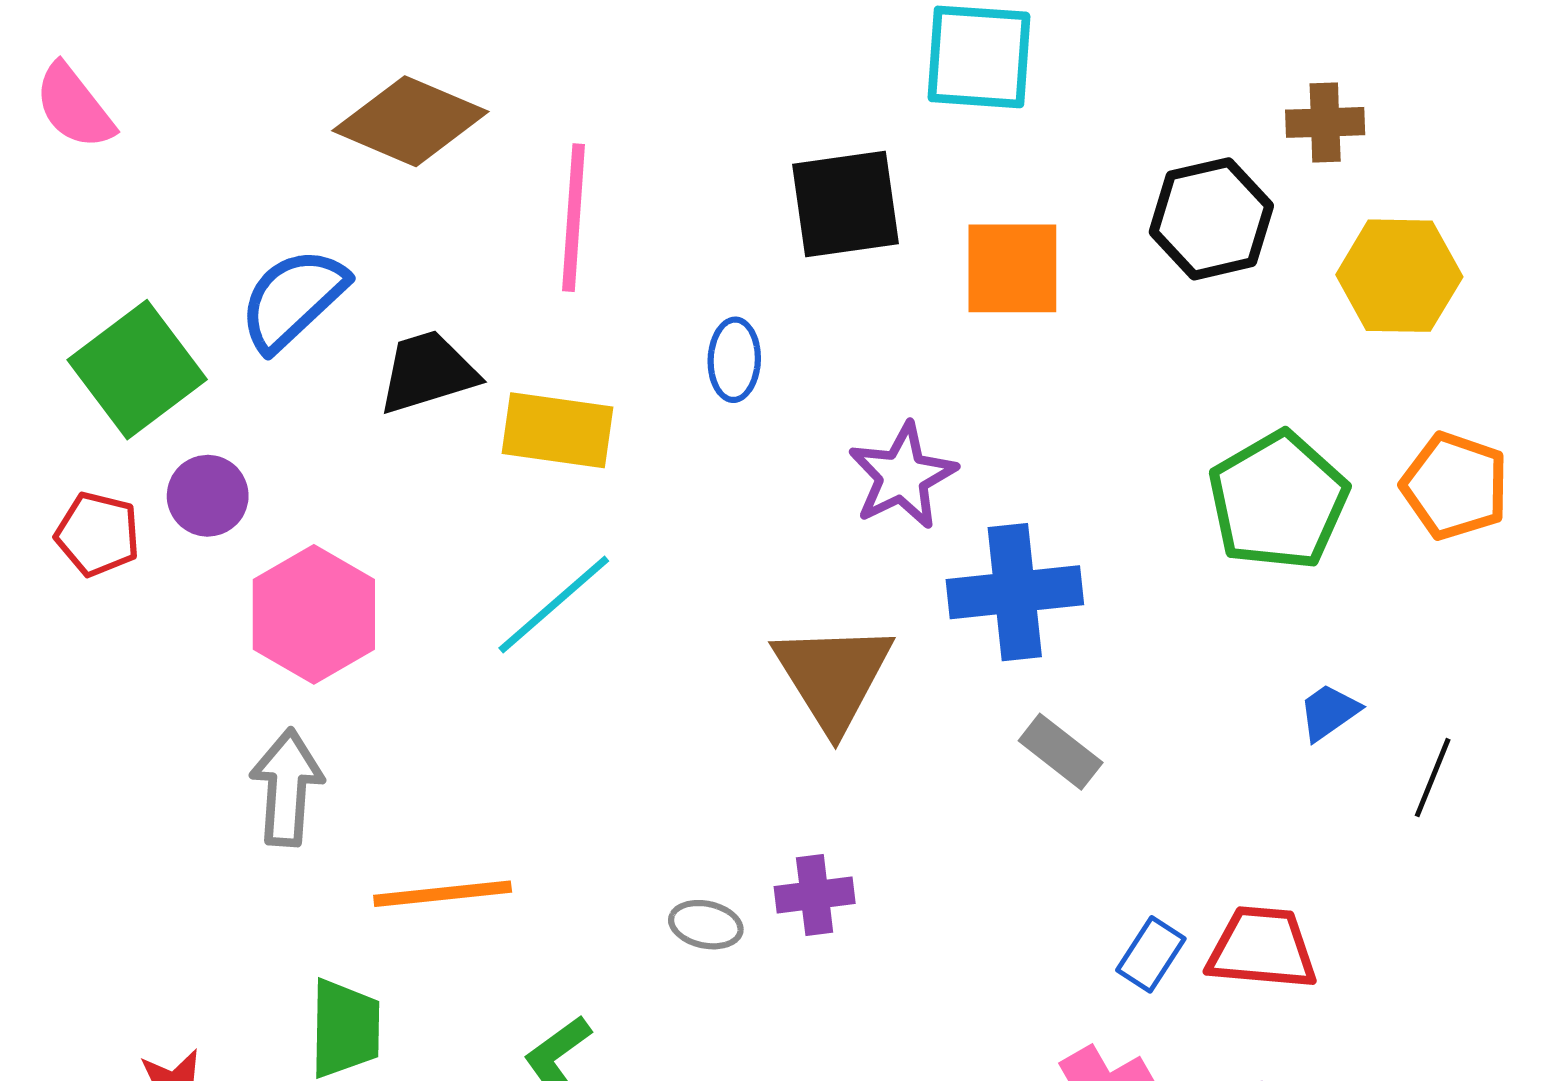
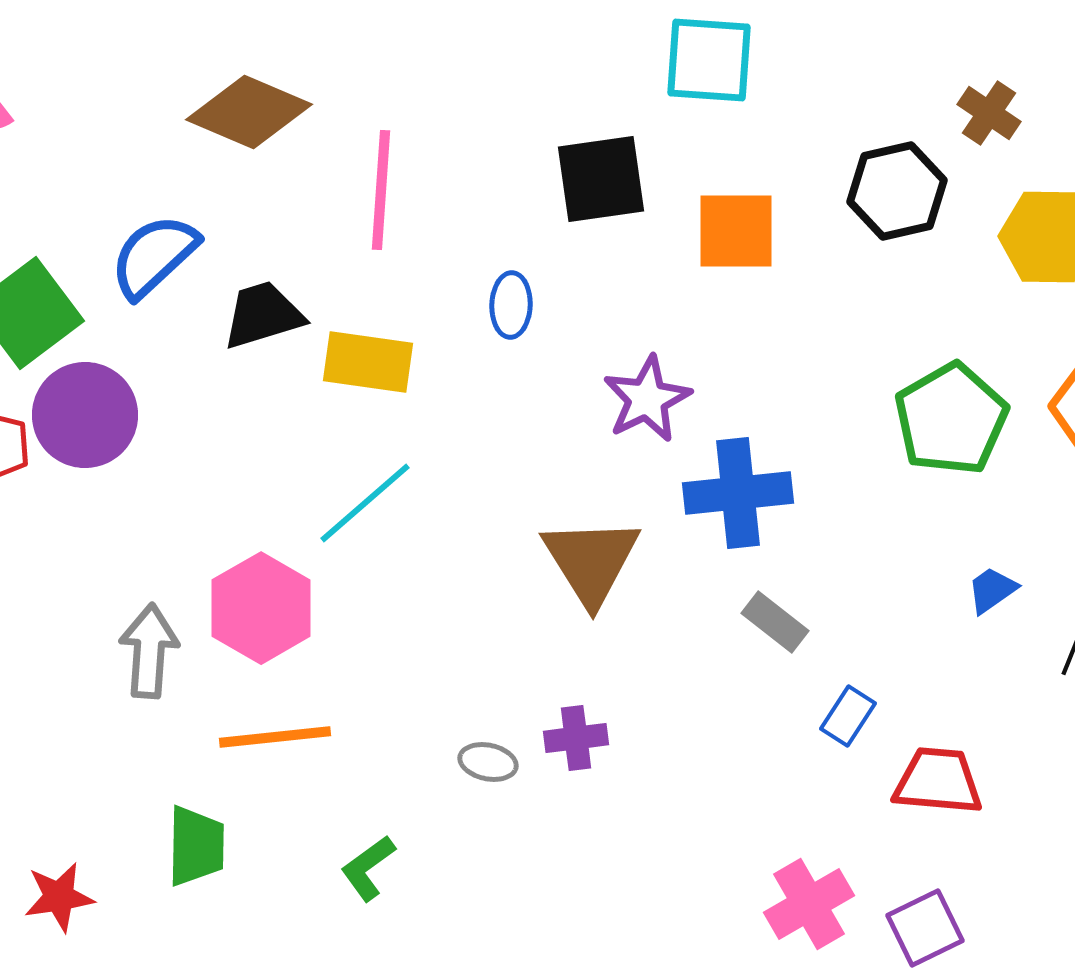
brown cross: (1325, 122) -> (989, 113), turned 36
purple circle: (208, 496) -> (85, 415), size x1.6
pink hexagon: (314, 614) -> (261, 608), moved
blue rectangle: (1151, 954) -> (848, 716), moved

